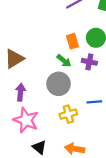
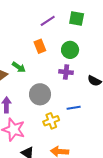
orange rectangle: (72, 41) -> (40, 46), moved
green arrow: (64, 61) -> (19, 67), moved

